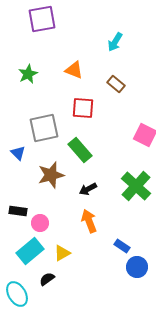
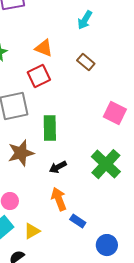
red square: (83, 108) -> (39, 76), moved, turned -30
green rectangle: (80, 150) -> (50, 128), turned 40
blue rectangle: (122, 246) -> (78, 221), moved

